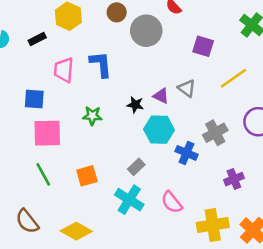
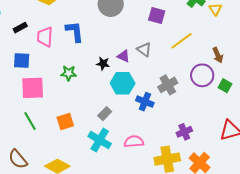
black rectangle: (37, 39) -> (20, 28), moved
purple cross: (234, 179) -> (184, 132), moved
pink semicircle: (172, 202) -> (134, 142), turned 126

